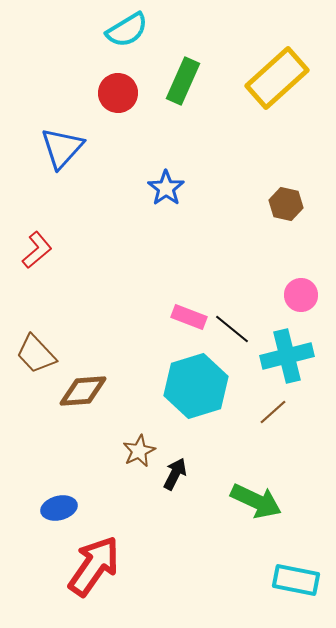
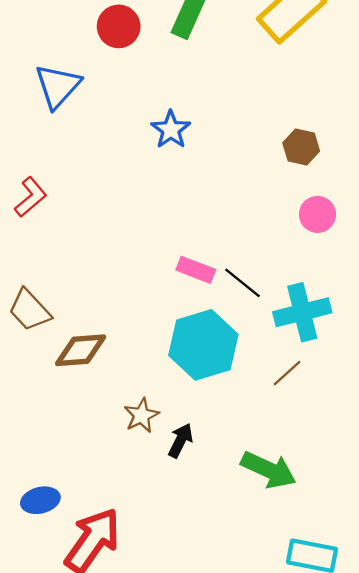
pink circle: (301, 295) -> (317, 214), moved
blue ellipse: (59, 508) -> (40, 500), moved

